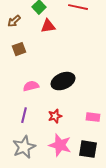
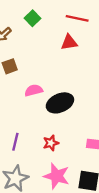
red triangle: (48, 26) -> (69, 42), moved
pink semicircle: (31, 86) -> (34, 90), moved

